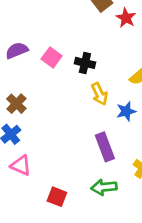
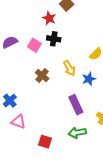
red star: (126, 18) -> (49, 18), moved
black cross: (85, 63) -> (54, 39), moved
brown cross: (16, 104) -> (42, 76), moved

